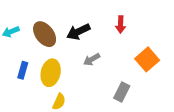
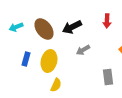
gray rectangle: (122, 92) -> (108, 77), turned -35

